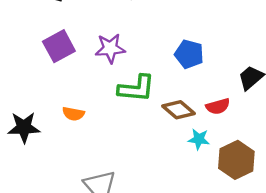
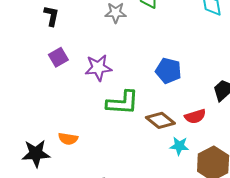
purple square: (59, 46) -> (58, 57), moved, size x0.7
orange semicircle: (73, 114) -> (68, 139), moved
black star: (24, 127) -> (36, 153), moved

